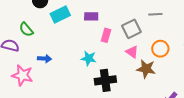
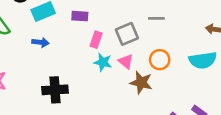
cyan star: (89, 58) -> (103, 62), moved
blue arrow: (45, 59) -> (40, 42), moved
black cross: (105, 80) -> (55, 90), moved

